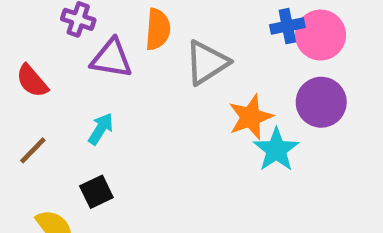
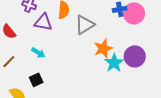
purple circle: (321, 102) -> (135, 56), moved
cyan arrow: (101, 129) -> (38, 53), turned 88

